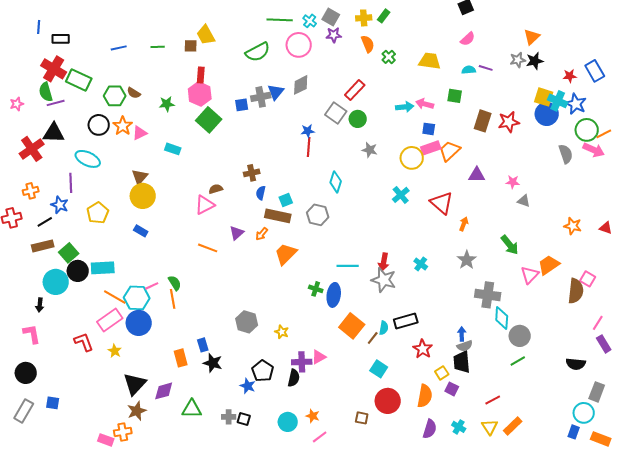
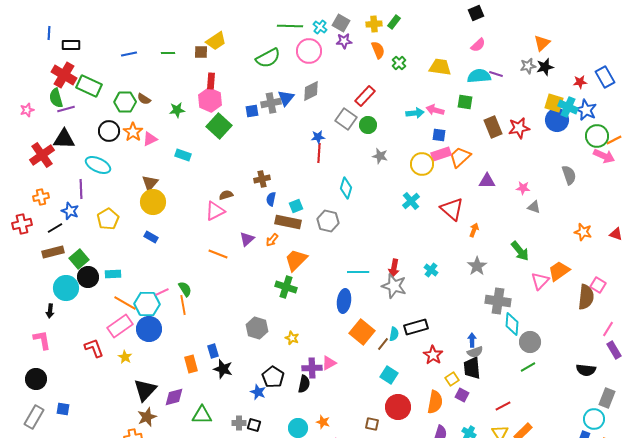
yellow trapezoid: (206, 35) -> (216, 41), turned -95
cyan semicircle: (469, 70) -> (479, 76), size x1.6
brown rectangle: (483, 121) -> (493, 127), turned -40
gray semicircle: (566, 154) -> (569, 175), moved
cyan rectangle: (103, 268) -> (113, 274), size x0.7
green cross: (316, 289) -> (286, 287), moved, size x1.5

